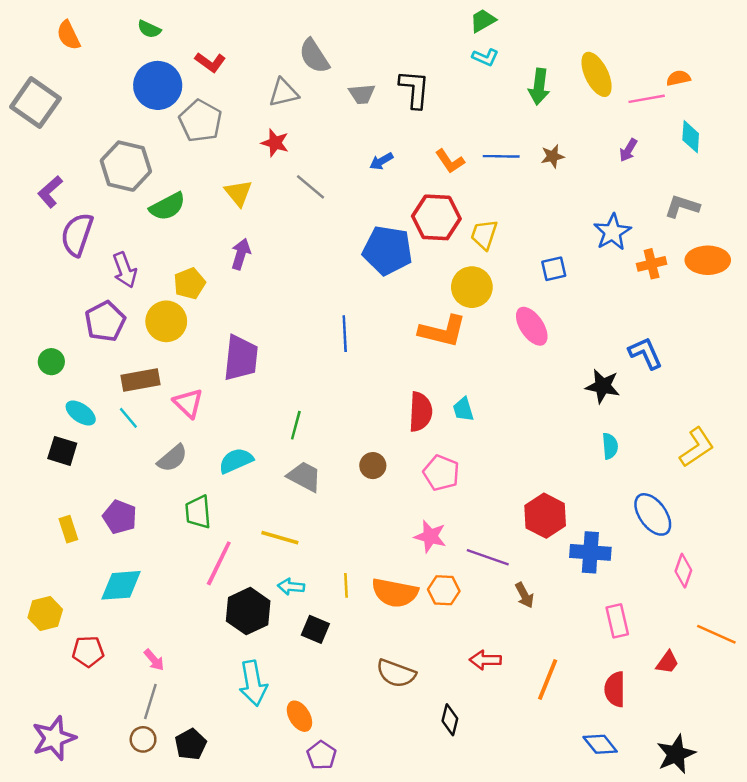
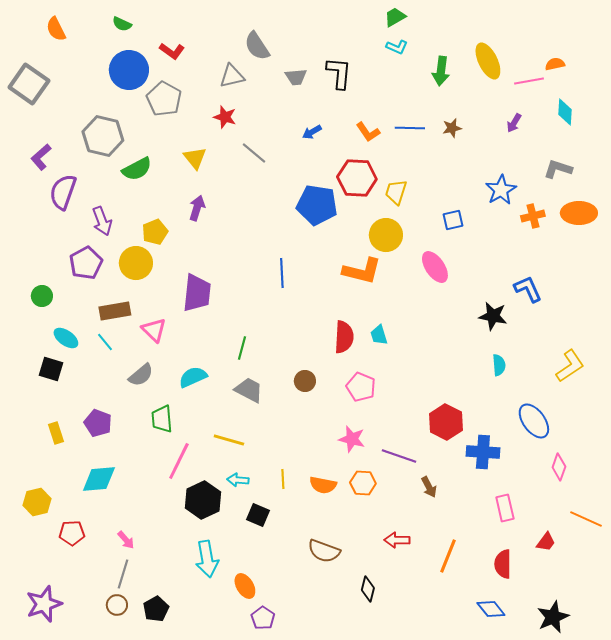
orange semicircle: (395, 593) -> (323, 485), size x0.7

